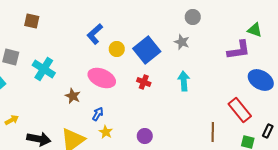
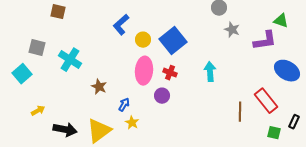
gray star: (182, 42) -> (232, 30), moved
pink ellipse: (102, 78) -> (144, 71), moved, turned 72
brown line: (213, 132) -> (240, 112), moved
purple circle: (145, 136) -> (162, 96), moved

